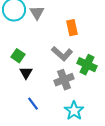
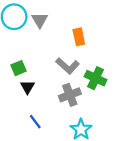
green square: (18, 56) -> (19, 68), turned 32

